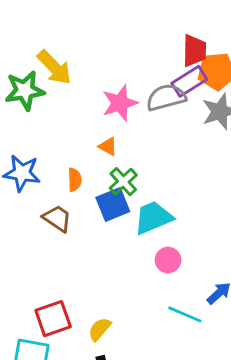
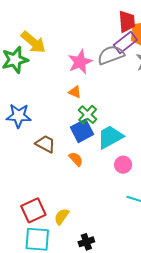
orange semicircle: (75, 180) -> (76, 159), moved, turned -35
red square: (53, 319) -> (33, 210), moved
yellow semicircle: (100, 329) -> (62, 217), moved

